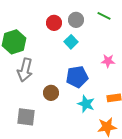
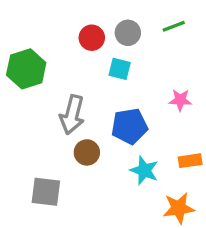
green line: (104, 16) -> (174, 26), turned -48
cyan square: (71, 42) -> (120, 69), turned -32
gray arrow: (25, 70) -> (72, 115), moved

